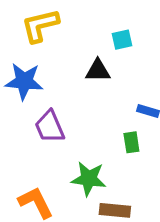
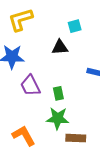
green rectangle: (131, 142) -> (58, 93), moved

